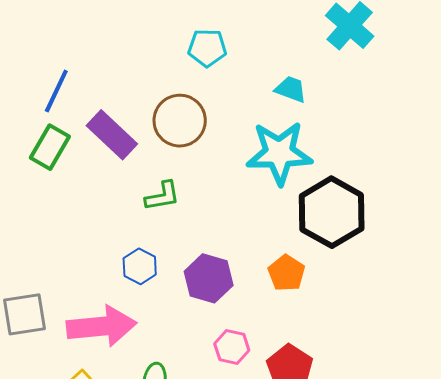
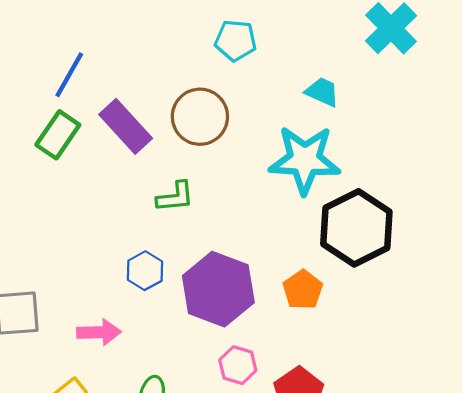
purple hexagon: (209, 278) -> (218, 289), size x1.4
pink arrow: (101, 326) -> (99, 332), size x0.6

